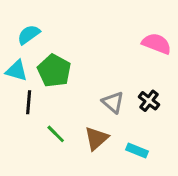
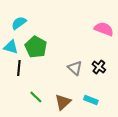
green line: (56, 134) -> (36, 97), moved
brown triangle: (96, 138) -> (63, 102), moved

